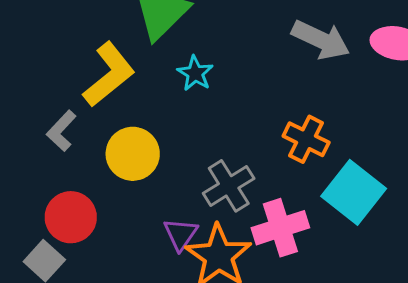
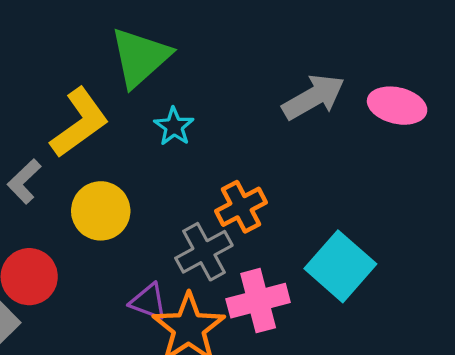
gray arrow: (321, 40) -> (313, 97), turned -58
orange cross: (306, 139) -> (241, 207), moved, turned 33
purple triangle: (181, 234) -> (148, 302), turned -48

